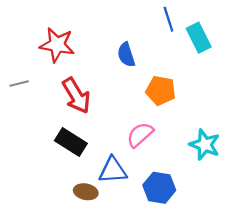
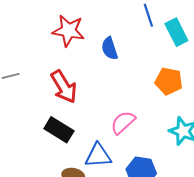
red star: (57, 45) -> (68, 31), moved
orange pentagon: (161, 90) -> (169, 81), moved

